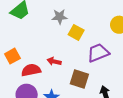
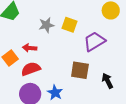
gray star: (60, 17) -> (46, 25), moved
red arrow: (54, 61) -> (30, 48), moved

